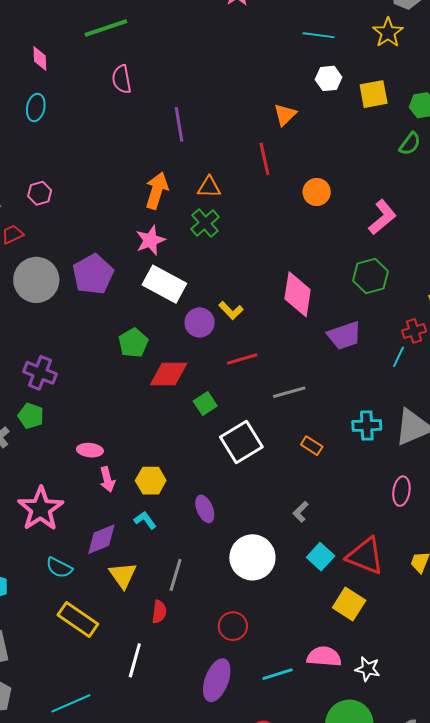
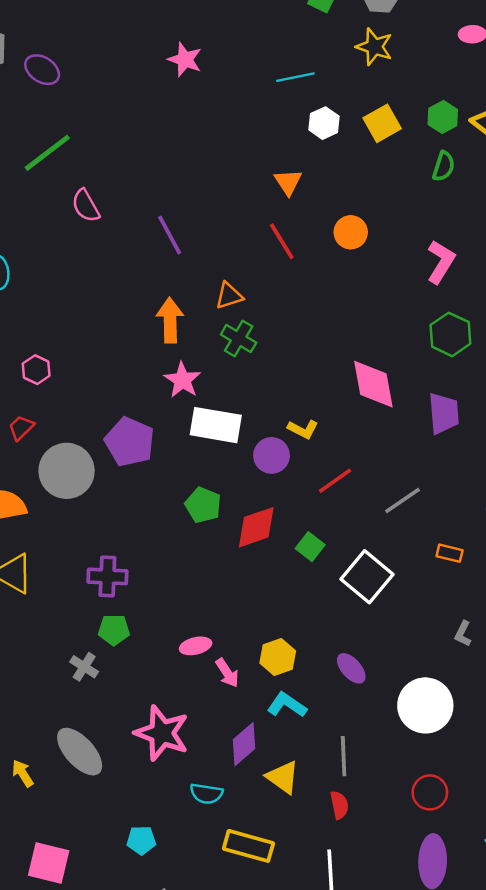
orange circle: (317, 192) -> (351, 232), moved
purple trapezoid: (344, 336) -> (444, 413), turned -57
cyan L-shape: (145, 520) -> (287, 705), size x1.4

